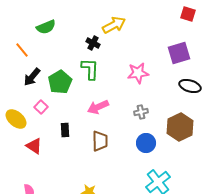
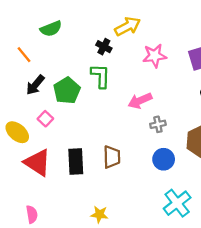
pink star: (138, 73) -> (155, 56), moved
pink arrow: (98, 107) -> (140, 101), moved
black rectangle: (65, 130) -> (76, 161), moved, size x1.6
red triangle: (34, 146) -> (37, 163), size x1.5

